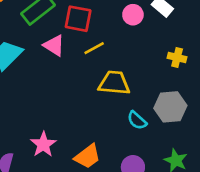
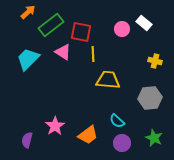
yellow line: (94, 48) -> (93, 54), turned -63
cyan semicircle: (137, 120) -> (117, 121), moved

